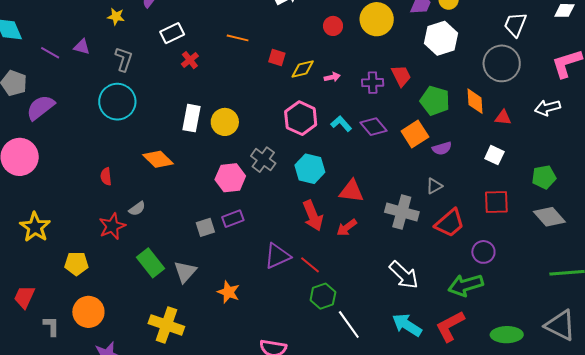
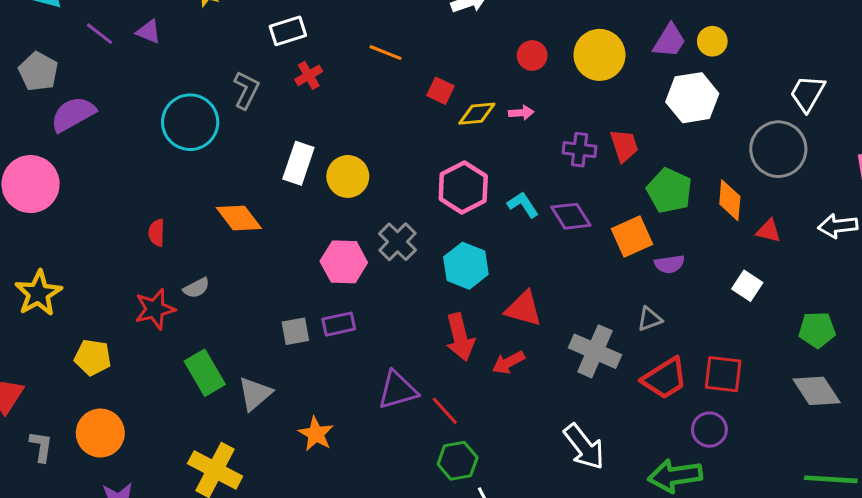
gray L-shape: (124, 59) -> (246, 90), moved
pink arrow: (332, 77) -> (521, 113), moved
red square: (496, 202) -> (723, 374), moved

